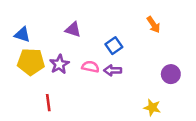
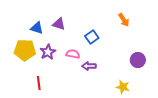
blue triangle: (22, 35) -> (37, 28), moved
purple arrow: (113, 70) -> (89, 66), moved

